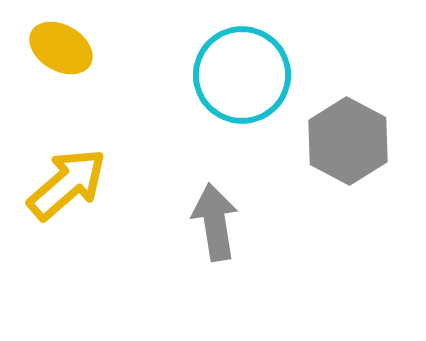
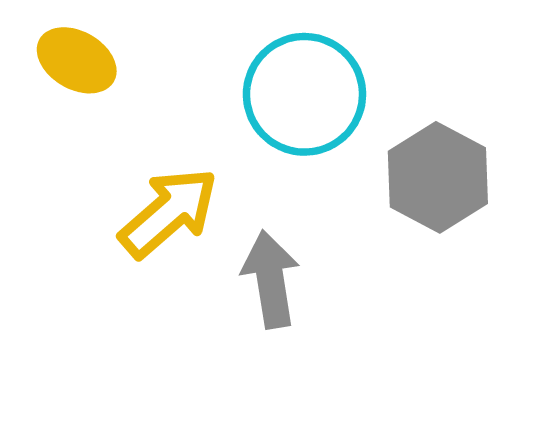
yellow arrow: (67, 184) -> (169, 213), moved

